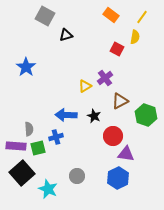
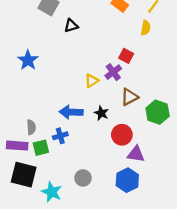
red square: (117, 49) -> (126, 56), moved
black square: (22, 173) -> (24, 175), turned -35

